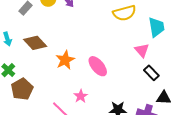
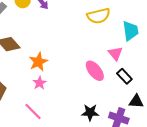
pink ellipse: (98, 66) -> (95, 71), moved
pink star: (81, 96) -> (40, 83), moved

